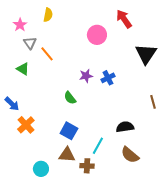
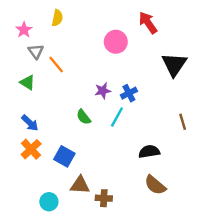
blue arrow: (12, 104) -> (30, 123), moved
blue square: (69, 131) -> (64, 156), moved
cyan line: (98, 146) -> (117, 117), moved

